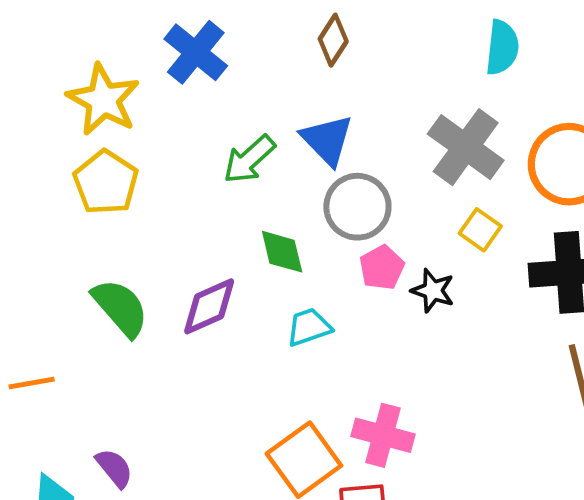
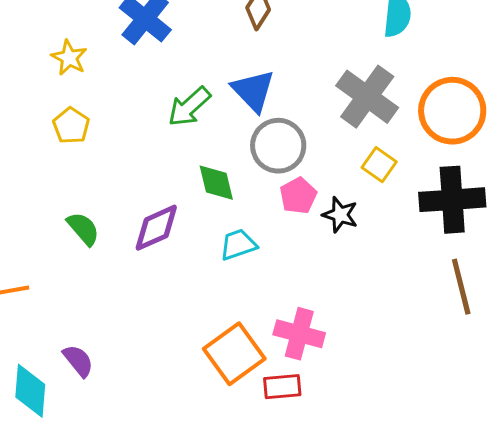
yellow star: (103, 100) -> (69, 58), size x0.6
yellow pentagon: (106, 182) -> (71, 126), size x0.7
green semicircle: (120, 308) -> (83, 229), size x0.7

